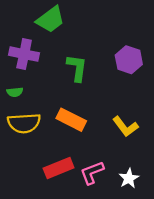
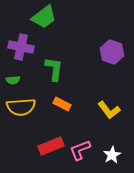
green L-shape: (77, 68) -> (54, 69), moved
orange rectangle: (71, 120) -> (62, 104), size x0.7

